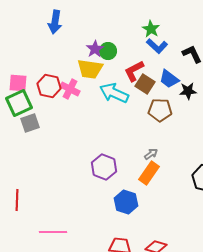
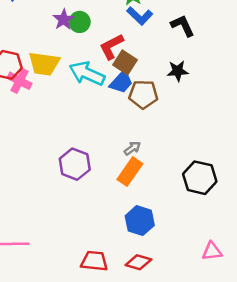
yellow trapezoid: (90, 69) -> (44, 64), moved
blue trapezoid: (169, 79) -> (121, 82), moved, turned -85
pink cross: (70, 89) -> (20, 81), moved
blue hexagon: (126, 202) -> (140, 221), moved

